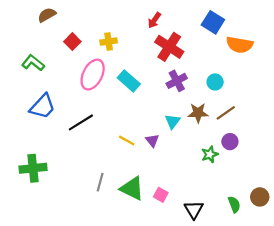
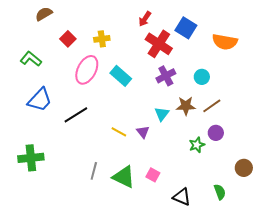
blue square: (213, 22) -> (186, 28), moved
pink square: (161, 195) -> (153, 175), moved
brown circle: (260, 197) -> (244, 168), moved
black triangle: (194, 210) -> (182, 197), turned -36

